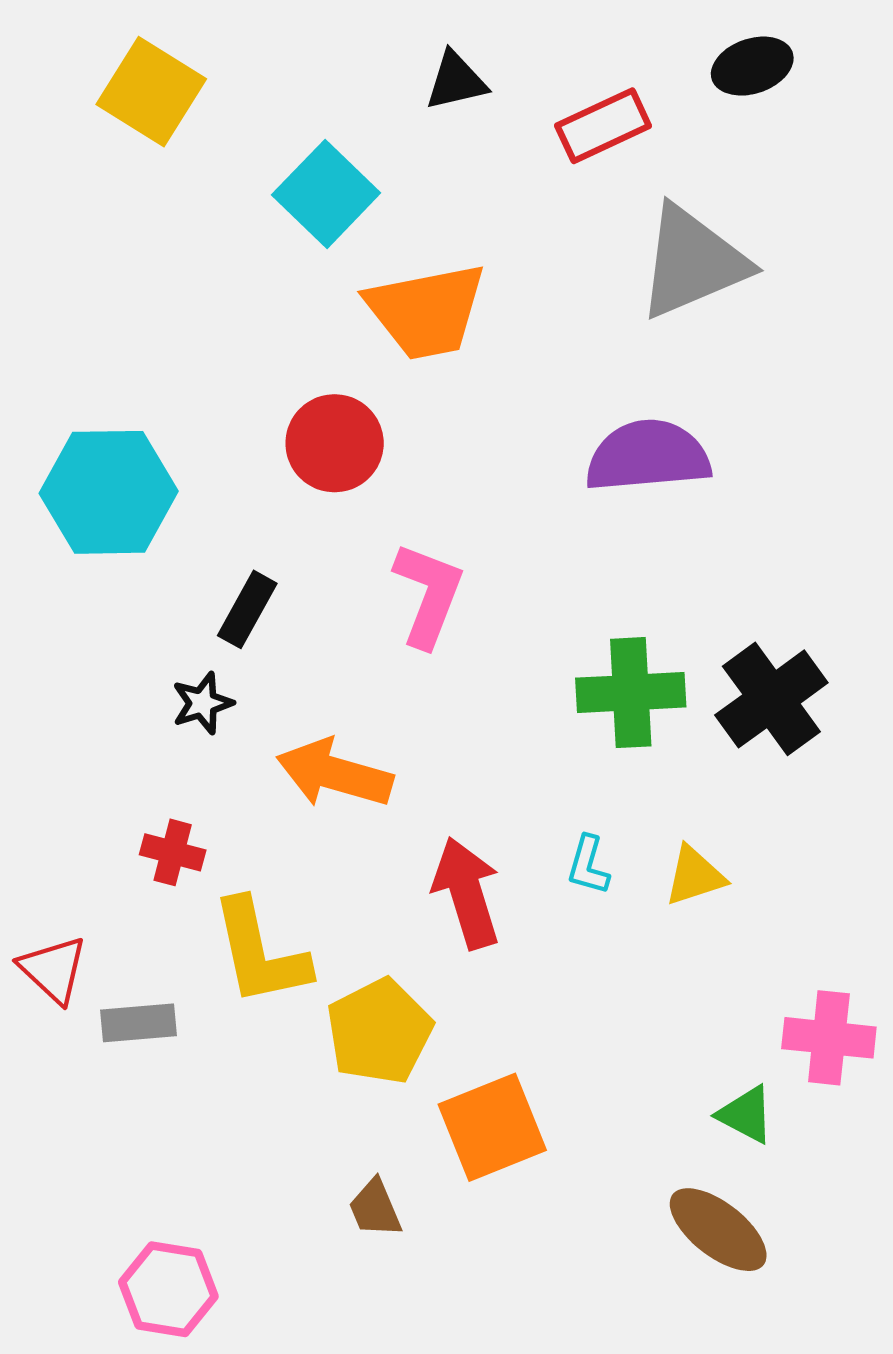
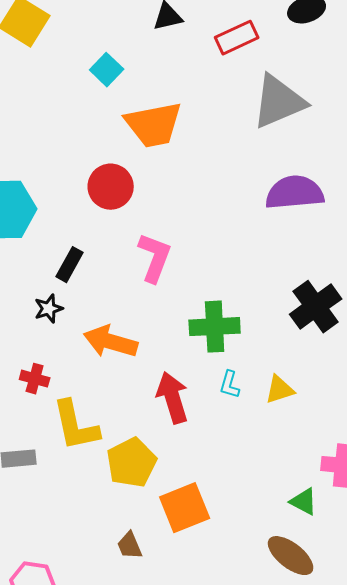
cyan square: (326, 194) -> (107, 70), size x0.7
purple semicircle: (648, 456) -> (295, 193), moved
green cross: (631, 693) -> (215, 327), moved

